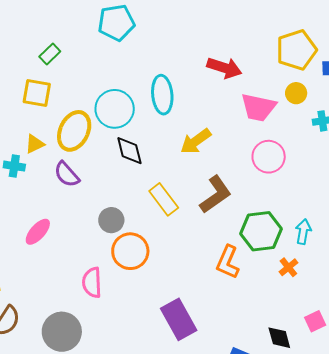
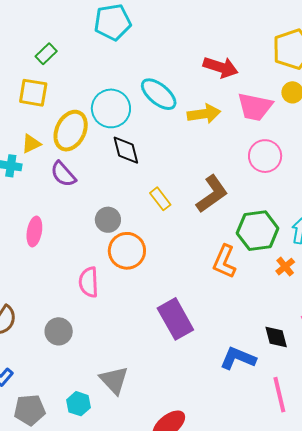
cyan ellipse: (162, 95) -> (159, 94), turned -45
yellow arrow: (196, 141) -> (204, 114), moved, turned -152
yellow rectangle: (164, 199) -> (160, 199), size x0.7
pink ellipse: (38, 232) -> (34, 231), turned -32
gray circle: (62, 332) -> (59, 331), size x0.7

